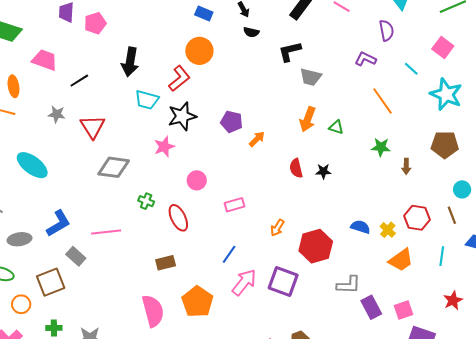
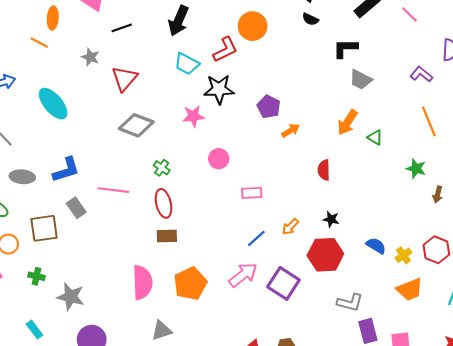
black star: (323, 171) -> (331, 219), moved
red ellipse: (178, 218) -> (163, 203), moved
blue line: (229, 254) -> (256, 238), moved

